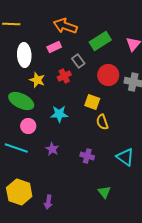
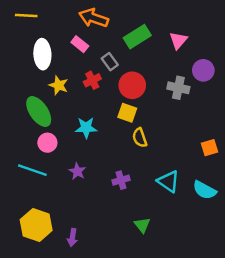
pink rectangle: (54, 47) -> (80, 44), turned 64
red circle: (108, 75) -> (132, 85), moved
green ellipse: (21, 101) -> (39, 111), turned 30
purple cross: (87, 156) -> (121, 180), turned -32

